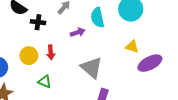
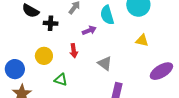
red arrow: (51, 52) -> (74, 51), moved
purple ellipse: (150, 63) -> (161, 71), moved
gray triangle: (92, 68) -> (105, 63), size x0.7

